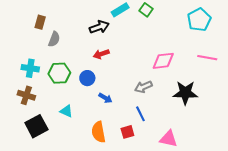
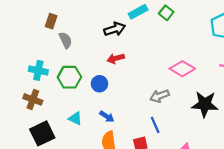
gray semicircle: (54, 39) -> (65, 40), turned -49
pink diamond: (163, 61) -> (182, 69), turned 35
blue arrow: (105, 98) -> (107, 117), moved

